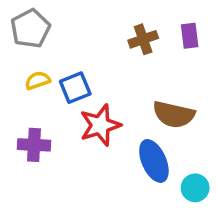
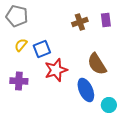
gray pentagon: (30, 29) -> (17, 16), turned -30
yellow semicircle: (38, 80) -> (21, 45), turned -32
brown semicircle: (174, 114) -> (97, 64), turned 45

